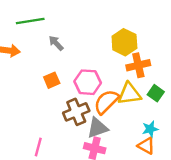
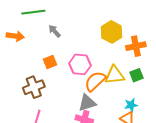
orange cross: (138, 65) -> (136, 46), moved
green square: (156, 93) -> (136, 75), turned 32
brown cross: (76, 112) -> (34, 87), moved

